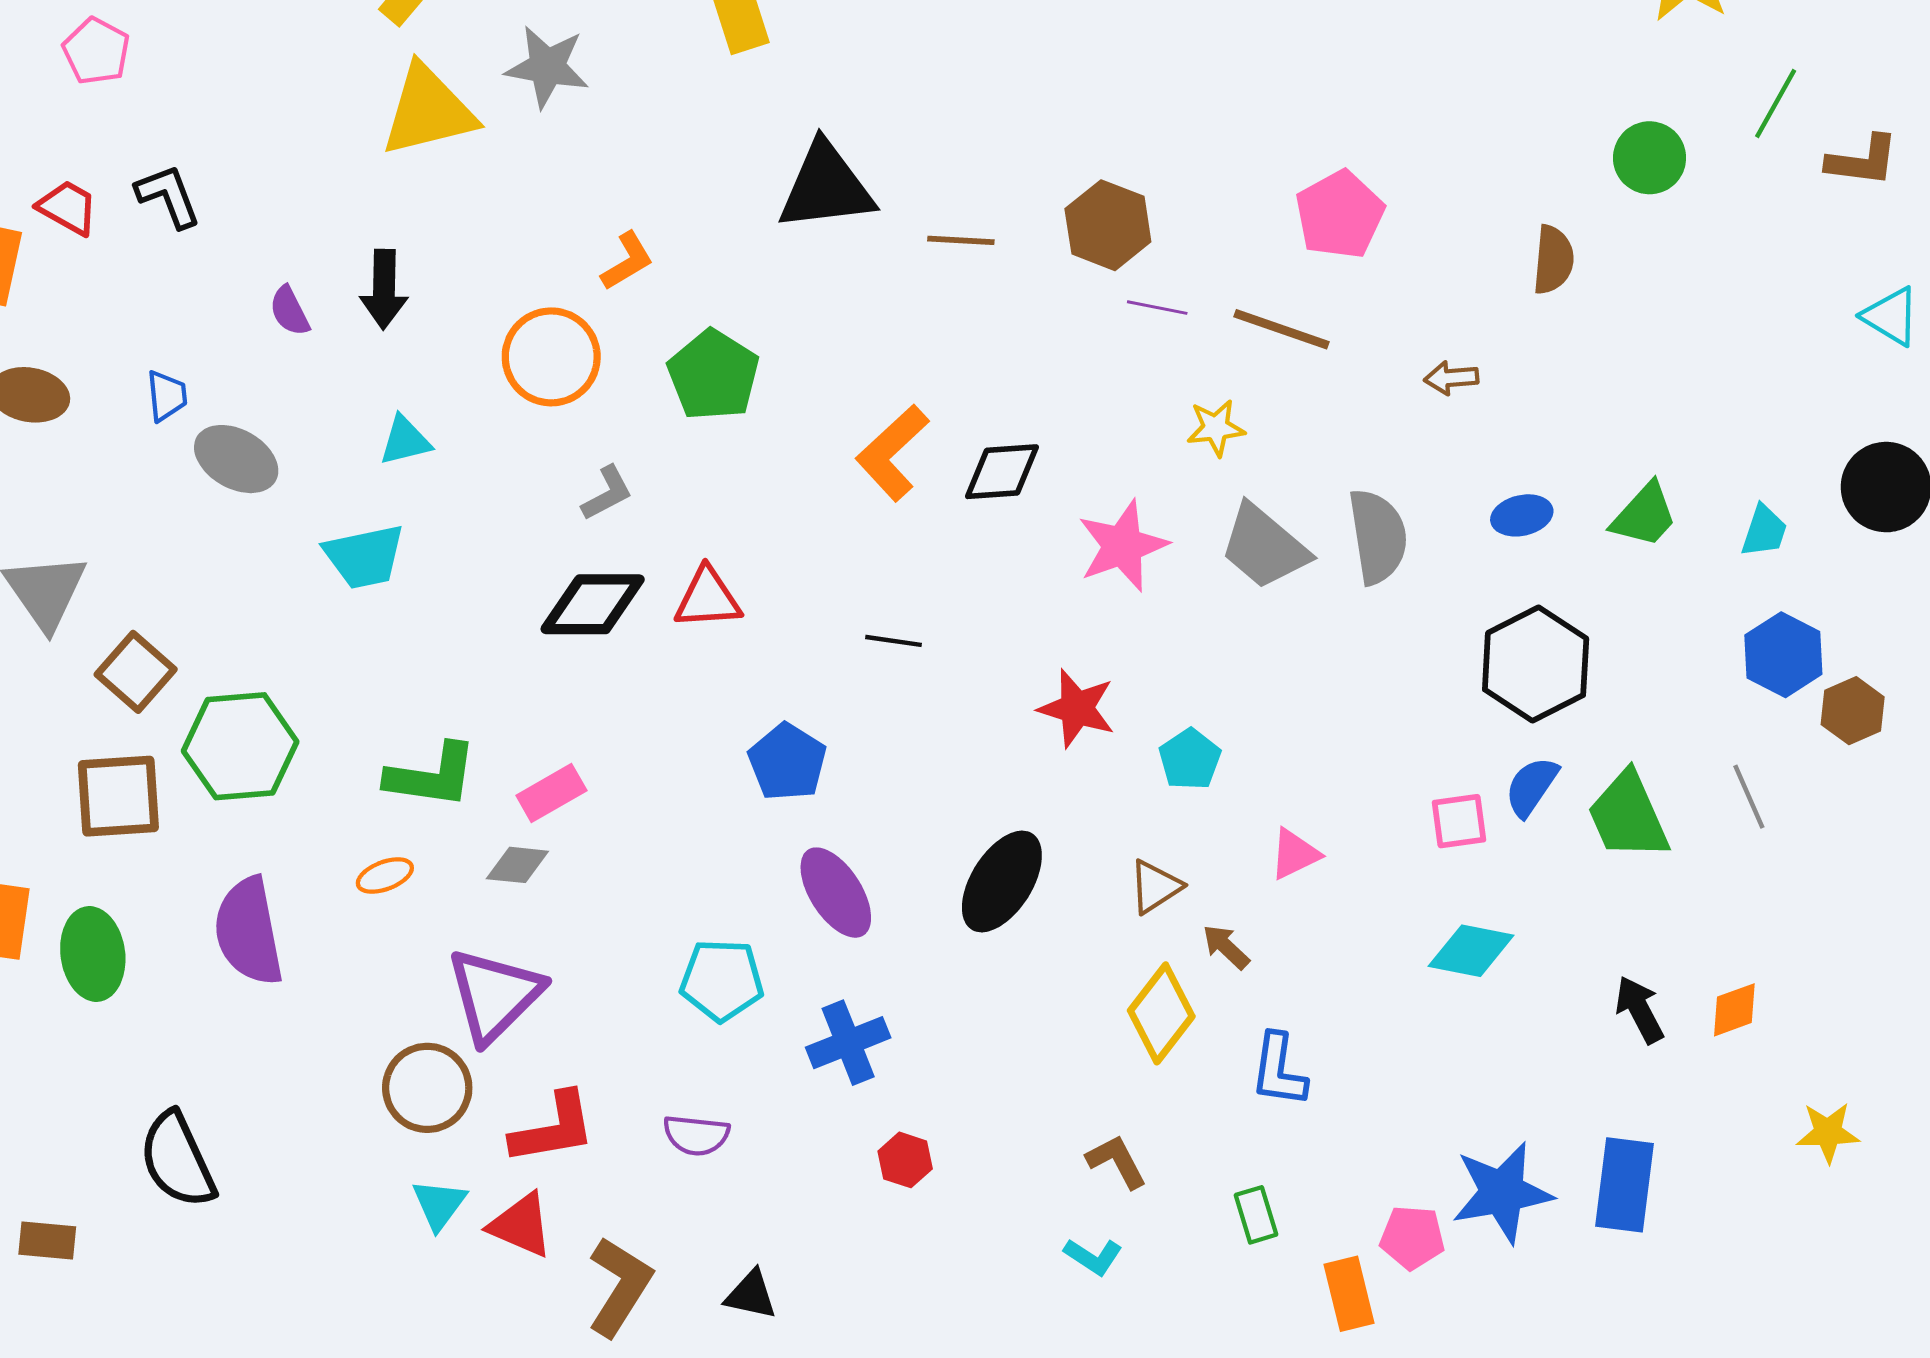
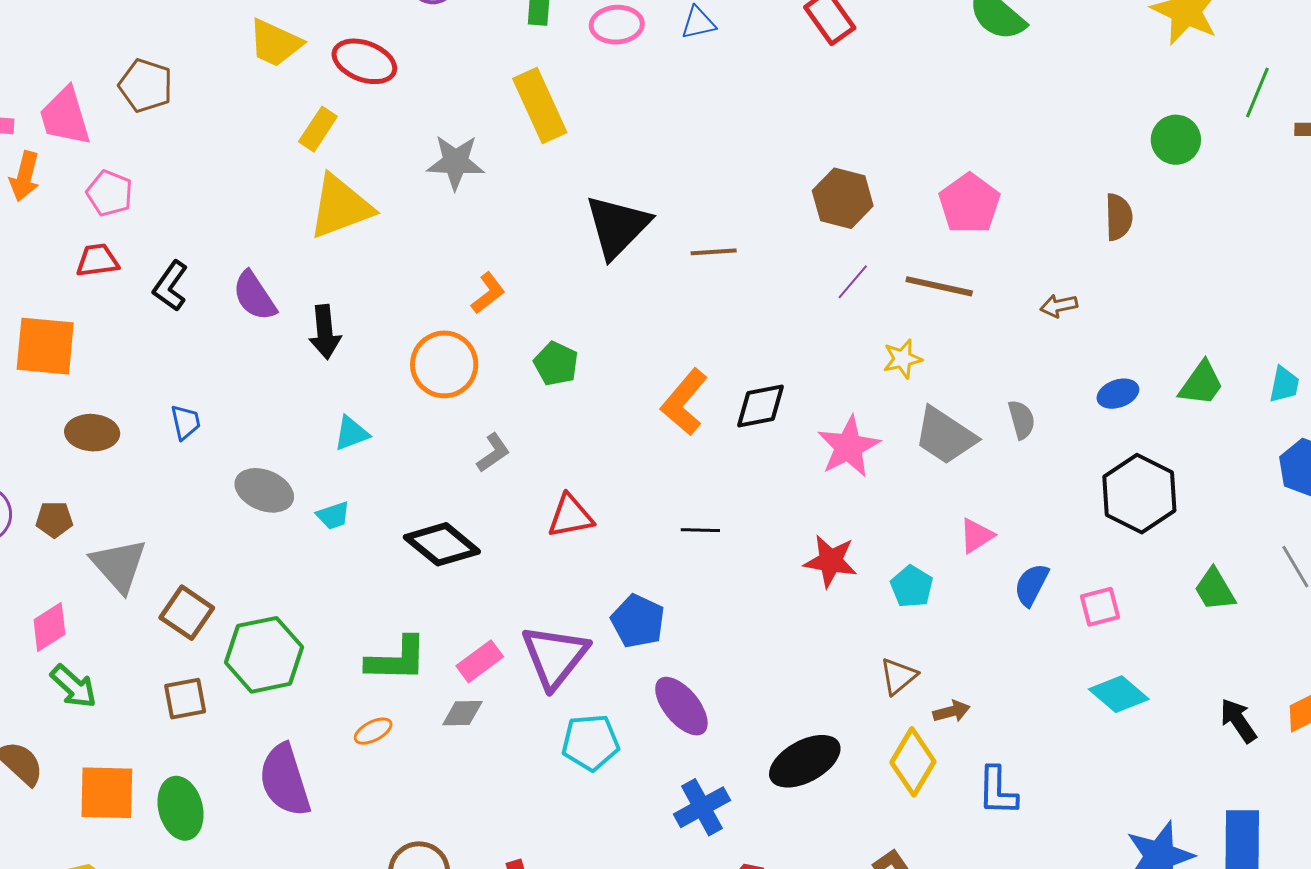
gray star: (547, 67) -> (456, 162), moved
black triangle: (826, 187) -> (617, 226), turned -32
black L-shape: (168, 196) -> (170, 286), turned -117
red trapezoid: (68, 208) -> (97, 260), moved, turned -30
brown hexagon: (1108, 225) -> (843, 198), moved
purple line: (1157, 308) -> (853, 282), turned -54
purple semicircle: (290, 311) -> (254, 296), moved, size x1.5
green pentagon: (713, 375) -> (556, 364), size x0.7
gray ellipse: (236, 459) -> (264, 490), moved
gray semicircle: (1378, 536) -> (1022, 420), size x0.6
cyan trapezoid: (364, 556) -> (333, 515), size x0.6
black diamond: (593, 604) -> (442, 544), moved, turned 46
blue semicircle: (1531, 787) -> (1031, 585), moved
brown square: (118, 796) -> (185, 699), size x0.7
green trapezoid: (1628, 816) -> (1215, 590), size x0.7
pink triangle: (1295, 854) -> (976, 536), moved
black ellipse: (1002, 881) -> (805, 761), moved, turned 36
brown arrow: (1226, 947) -> (952, 711), turned 129
cyan diamond: (1471, 951) -> (1119, 694), turned 36
cyan pentagon: (722, 980) -> (590, 742), moved
purple triangle: (494, 995) -> (555, 656), moved

